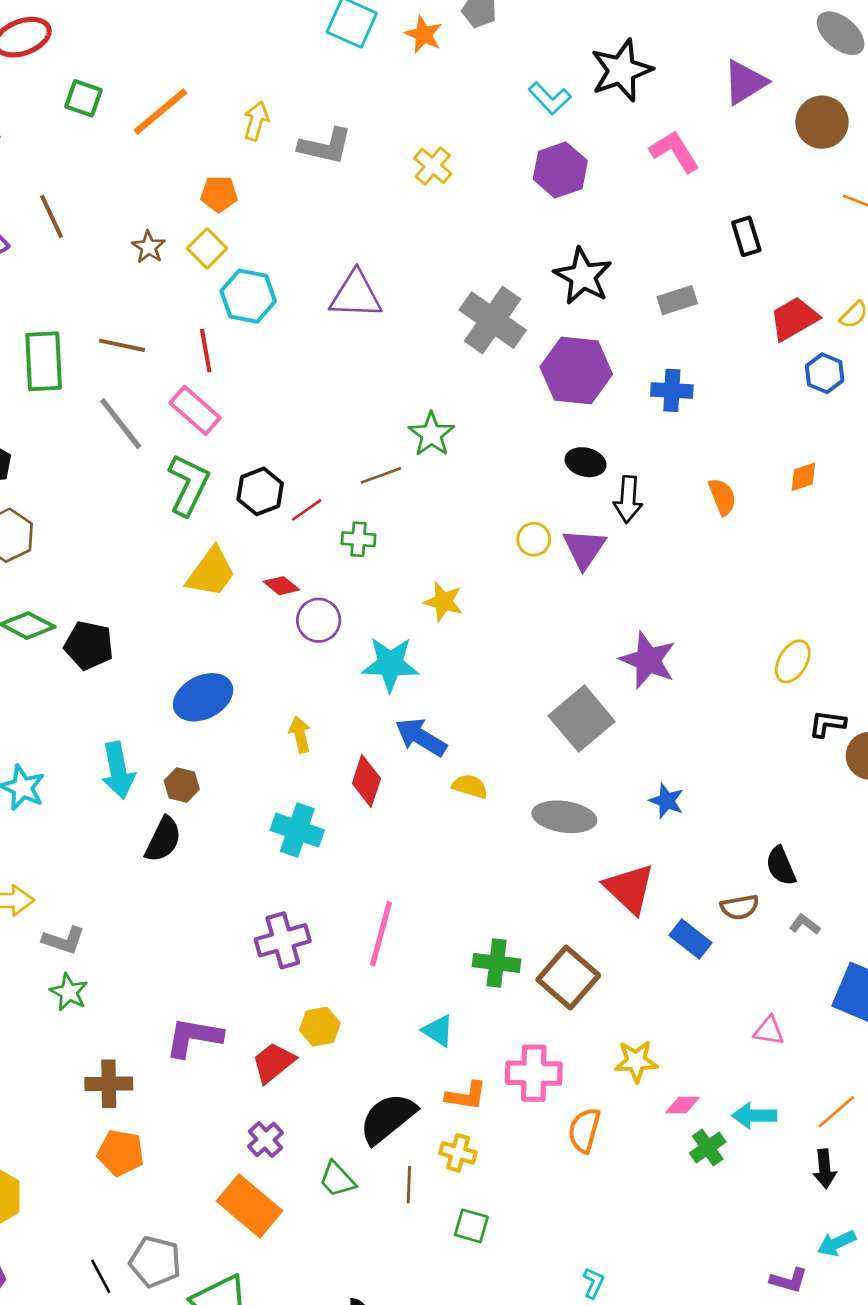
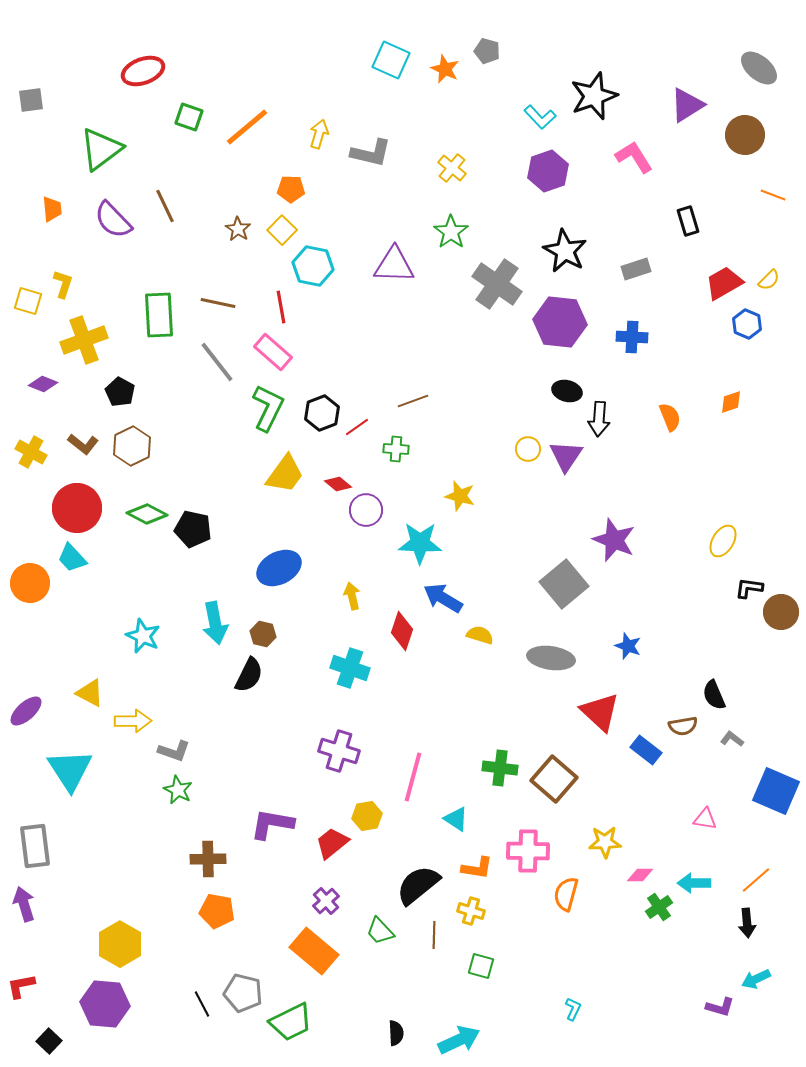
green star: (431, 434) -> (451, 232), moved
pink line: (381, 934) -> (413, 777), moved
purple cross: (283, 940) -> (339, 751), turned 33

